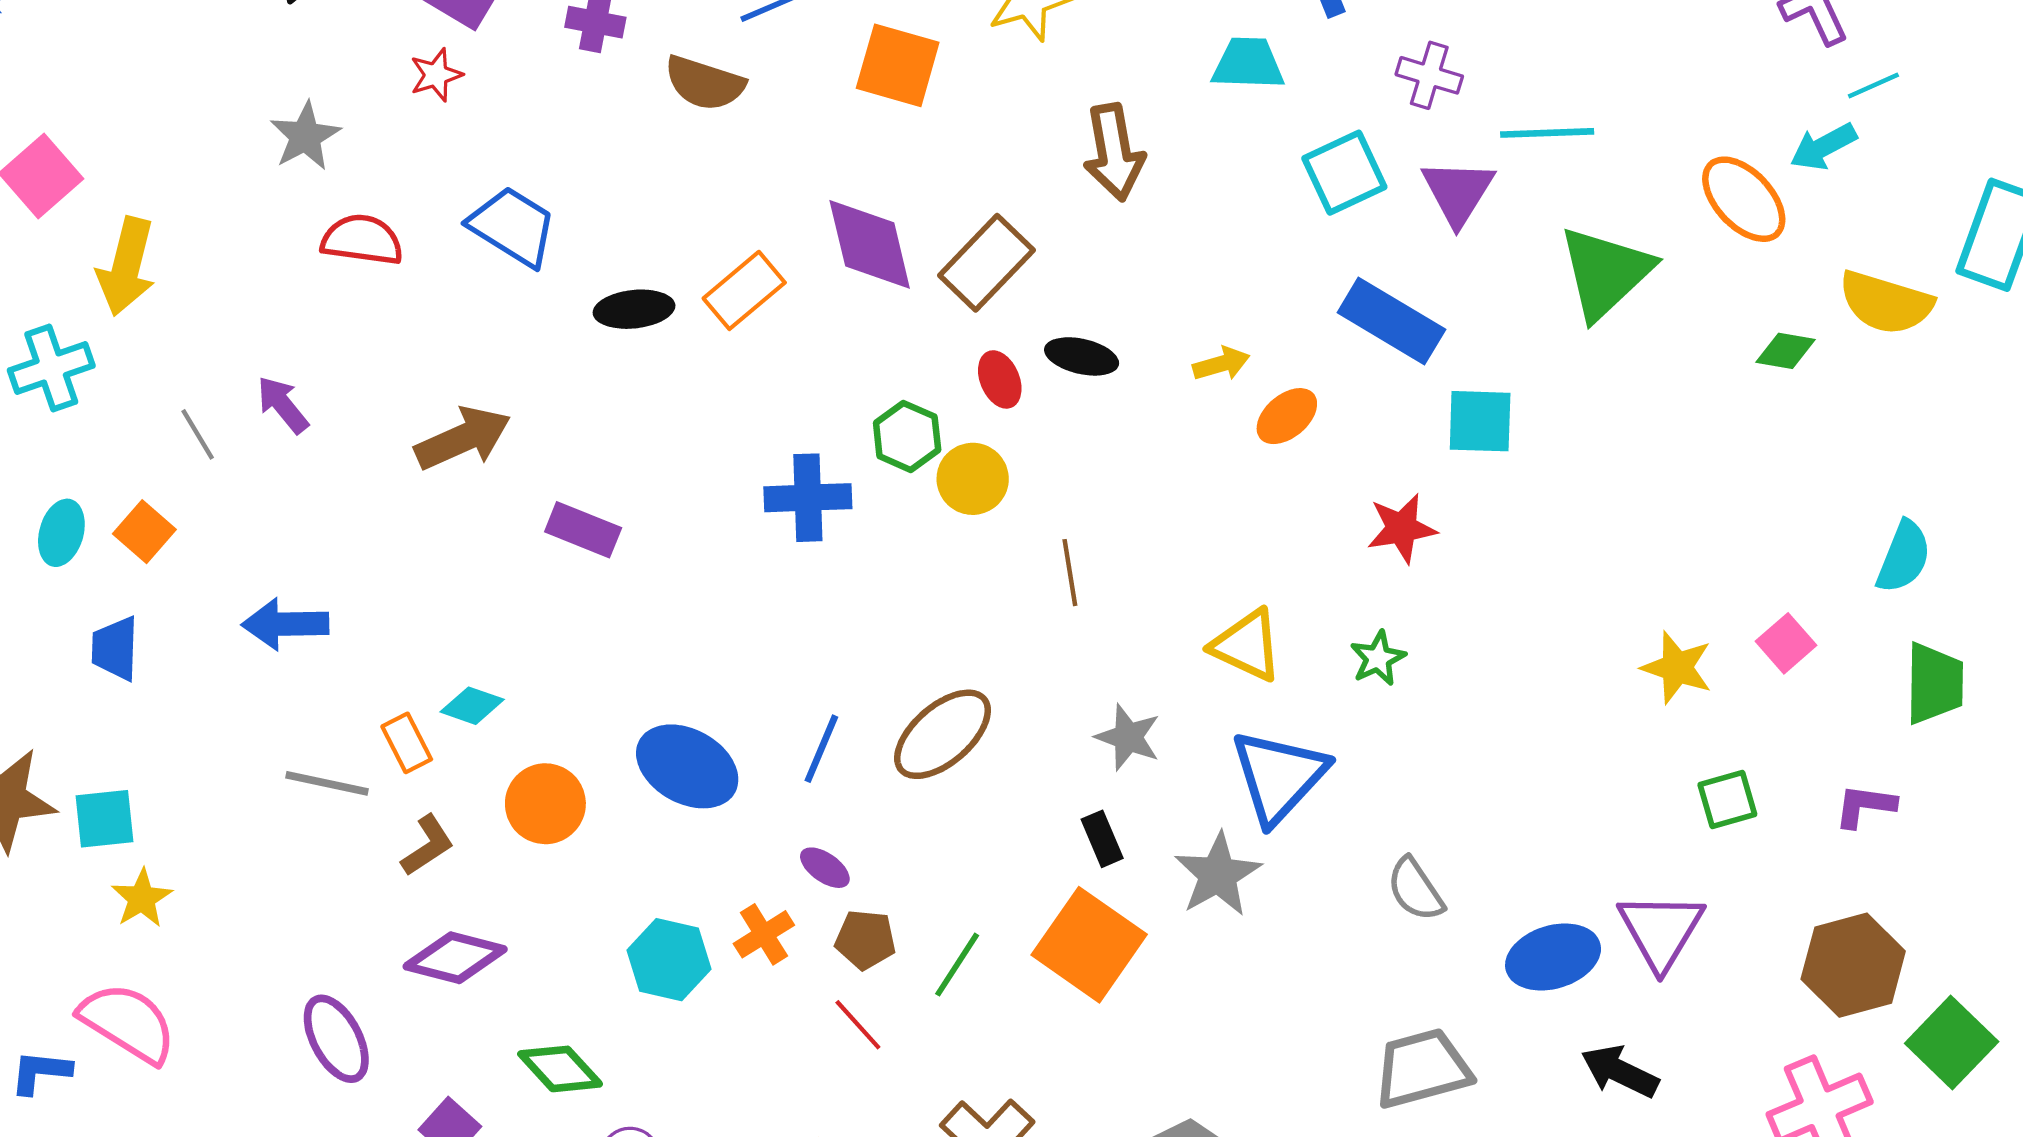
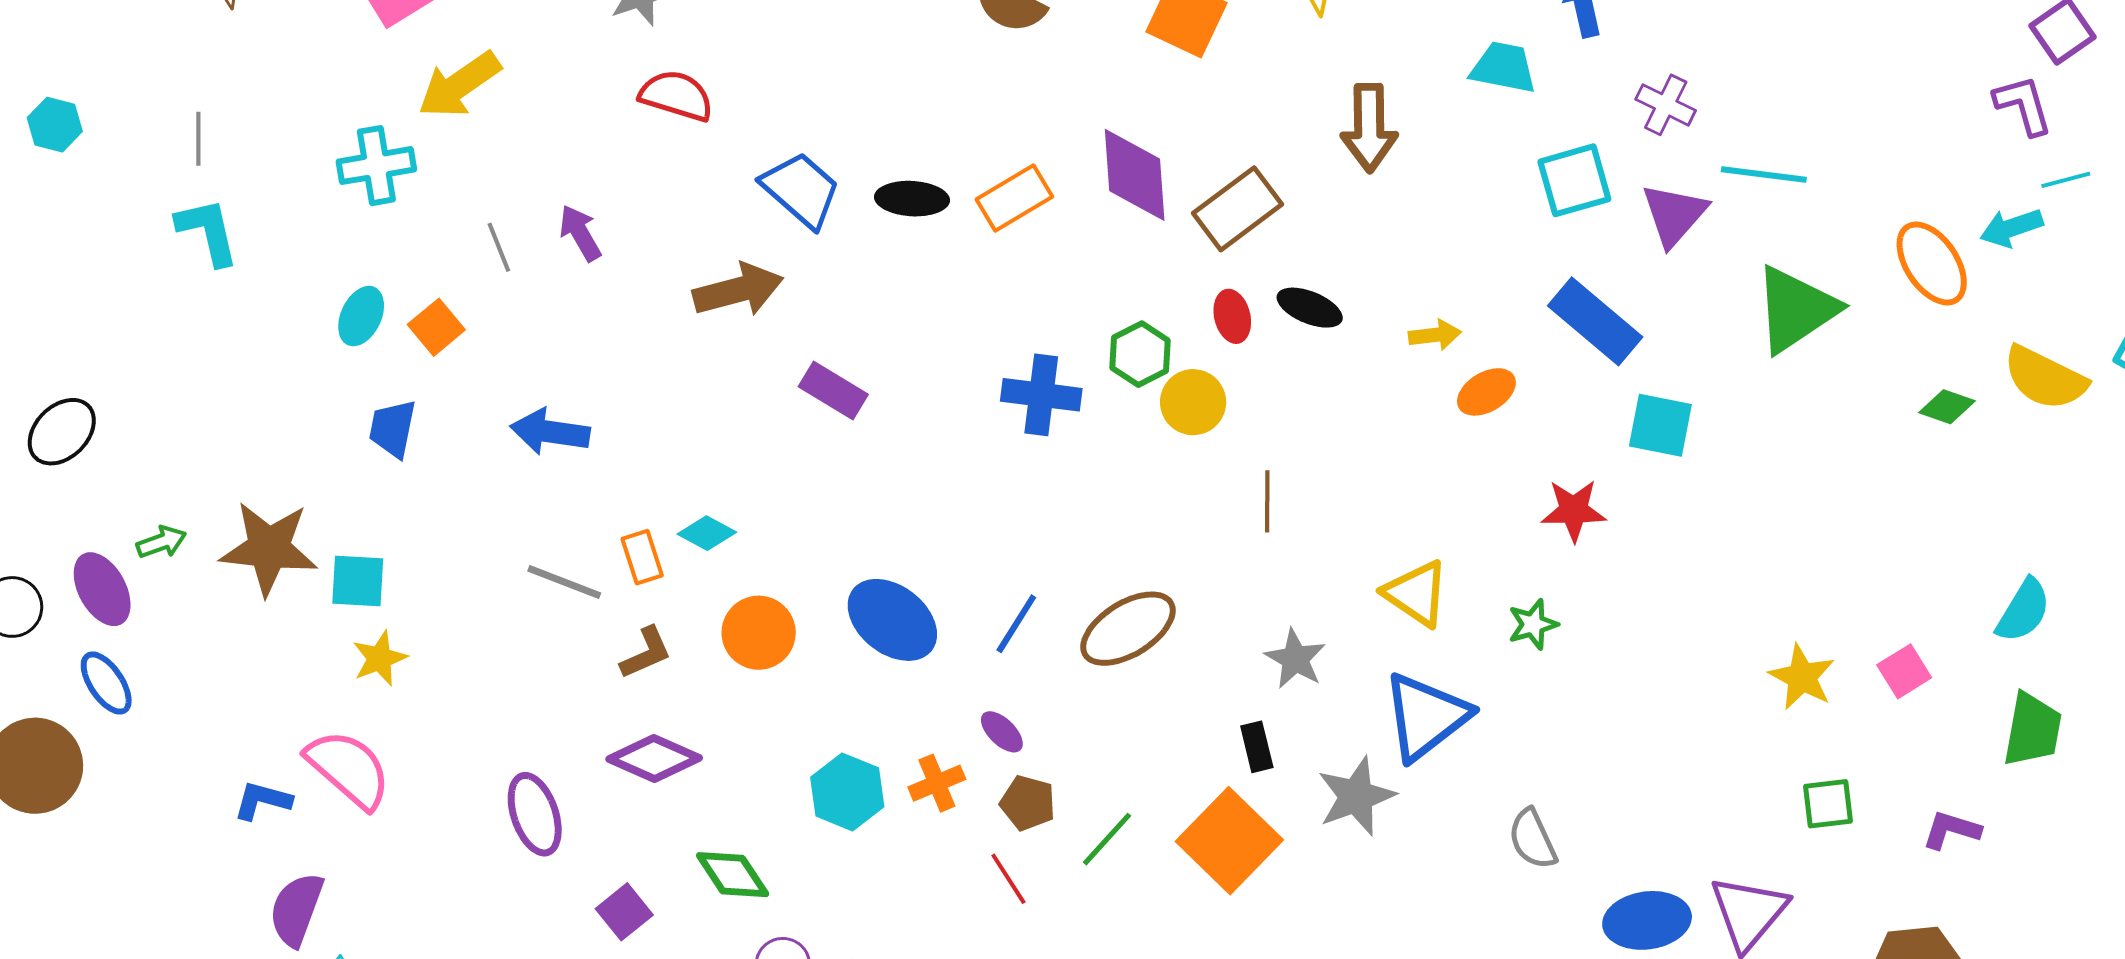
blue trapezoid: (513, 226) -> (801, 190), moved
yellow arrow: (126, 266) -> (459, 85), turned 32

